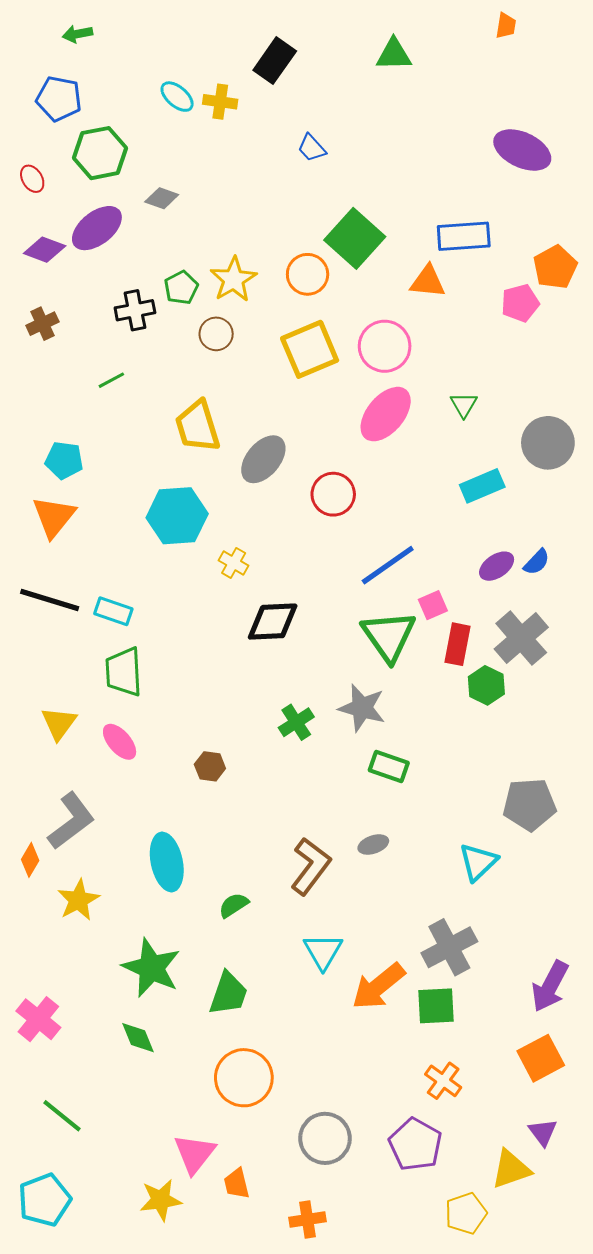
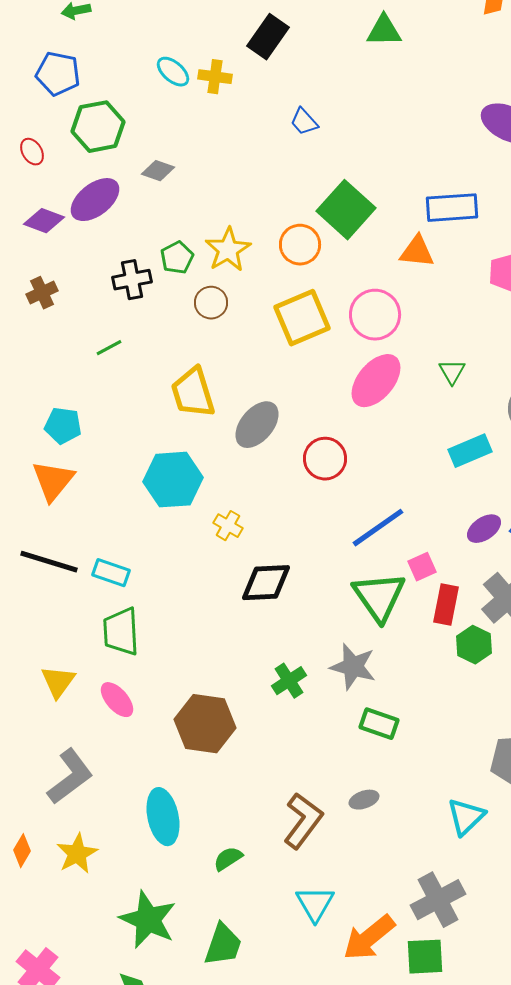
brown hexagon: (210, 766) -> (205, 724), size x2.0
orange diamond: (30, 860) -> (22, 851), moved

